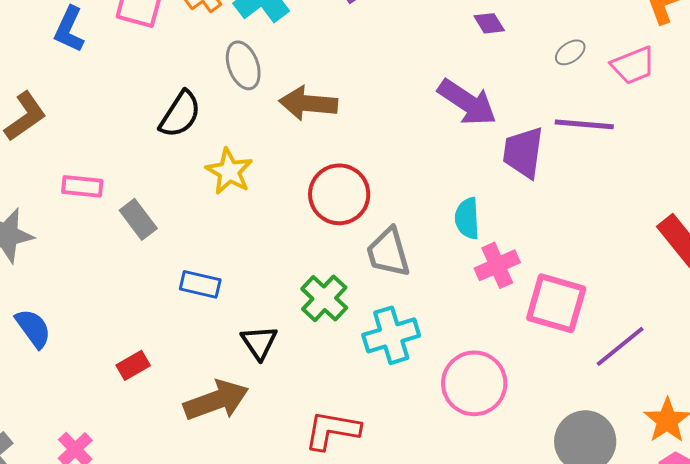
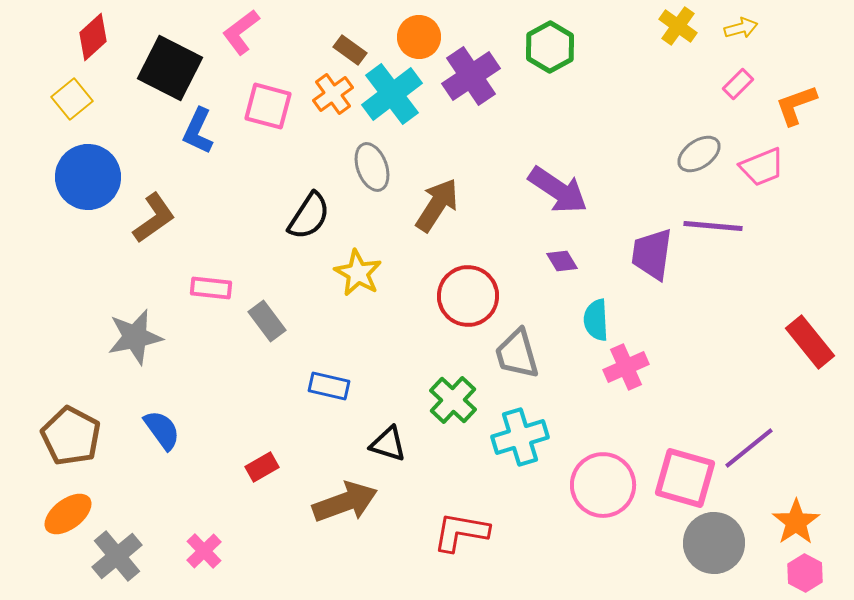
purple diamond: (489, 23) -> (562, 261), moved
gray ellipse: (570, 52) -> (699, 154), size x1.4
purple arrow: (467, 102) -> (558, 190), moved
brown arrow: (308, 103) -> (437, 205), turned 118
pink square: (556, 303) -> (685, 478), moved
black triangle: (259, 342) -> (388, 444), turned -39

